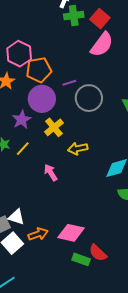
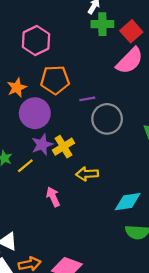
pink hexagon: (19, 54) -> (36, 41), moved
purple circle: (42, 99) -> (35, 113), moved
purple star: (22, 120) -> (42, 145), moved

